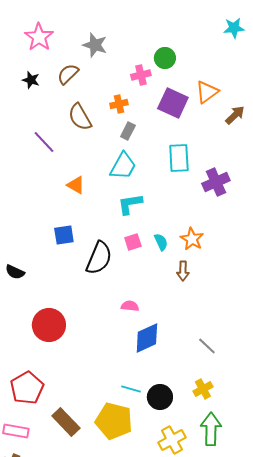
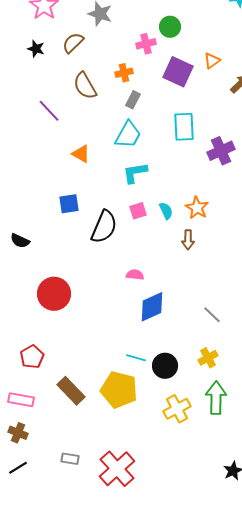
orange triangle: (207, 92) -> (212, 61), size x0.7
red pentagon: (27, 388) -> (32, 357), size x0.7

